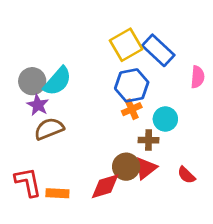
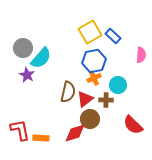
blue rectangle: (158, 50) -> (113, 36), size x0.7
gray circle: (32, 81) -> (23, 48), moved
brown semicircle: (49, 129) -> (68, 92), moved, turned 125
red triangle: (146, 168) -> (85, 99), moved
red semicircle: (186, 175) -> (133, 125), size x1.5

